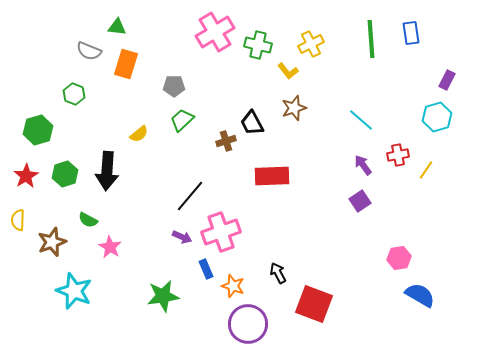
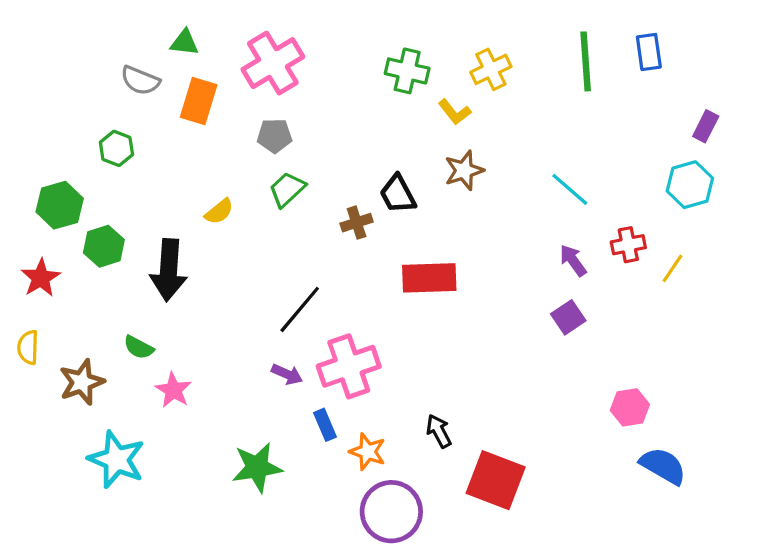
pink cross: (215, 32) -> (273, 63), moved
green hexagon: (65, 174) -> (104, 246), moved

